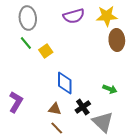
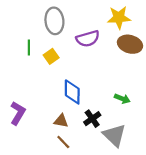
purple semicircle: (74, 16) -> (88, 39), moved
gray ellipse: (28, 18) -> (54, 21), moved
brown ellipse: (117, 40) -> (130, 44), turned -70
green line: (26, 43) -> (29, 48), turned 40

